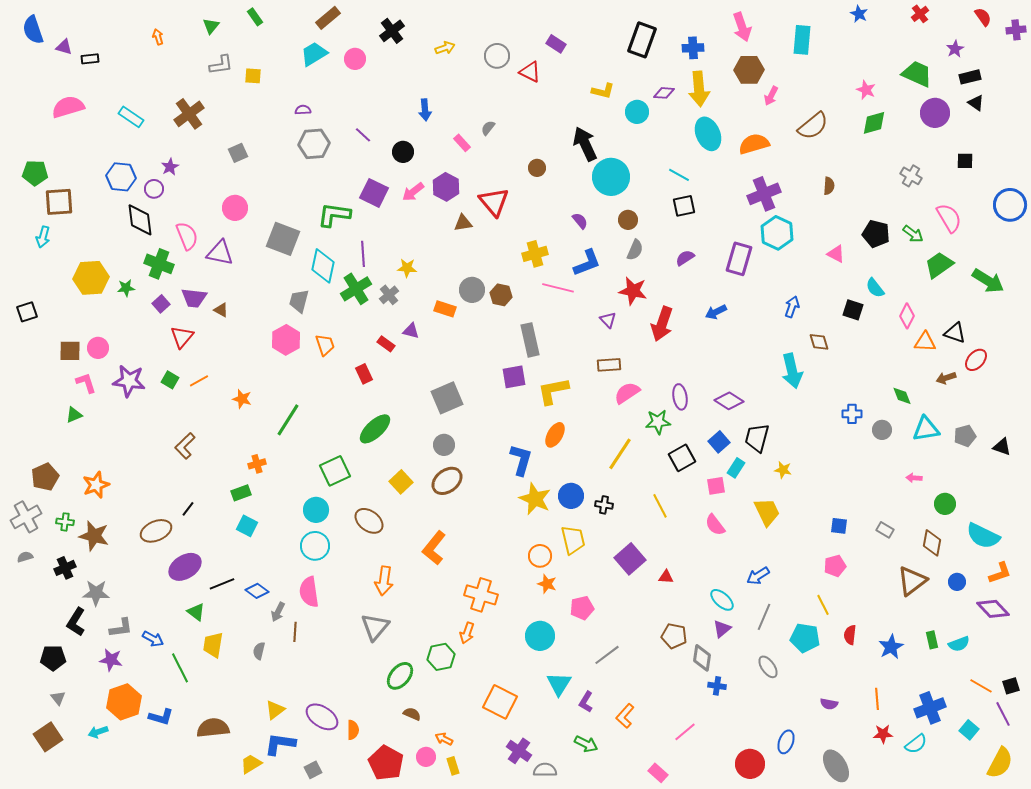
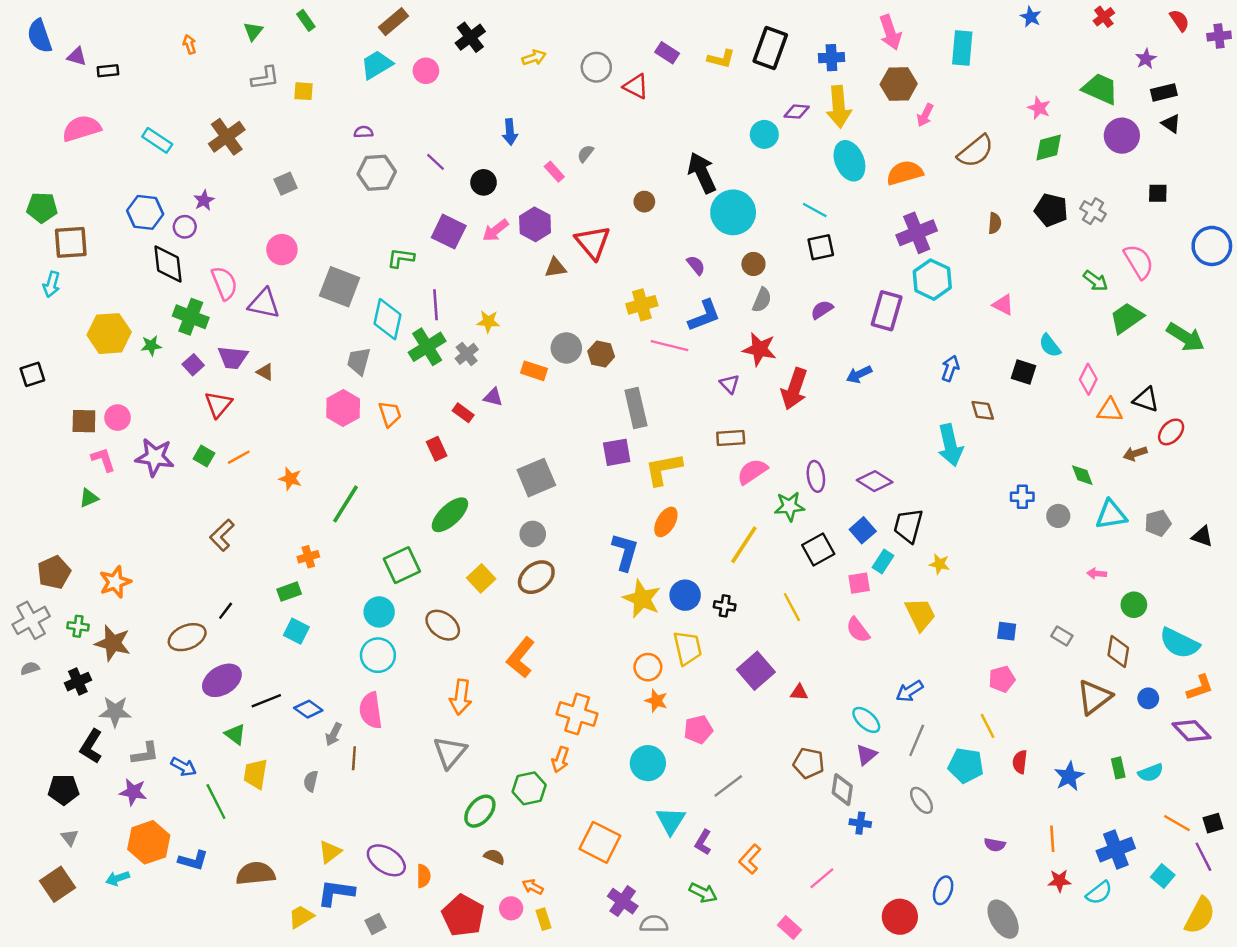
yellow L-shape: (603, 91) -> (721, 59), moved
green L-shape: (334, 215) -> (401, 258), size x0.7
black pentagon: (876, 234) -> (1051, 210), moved

